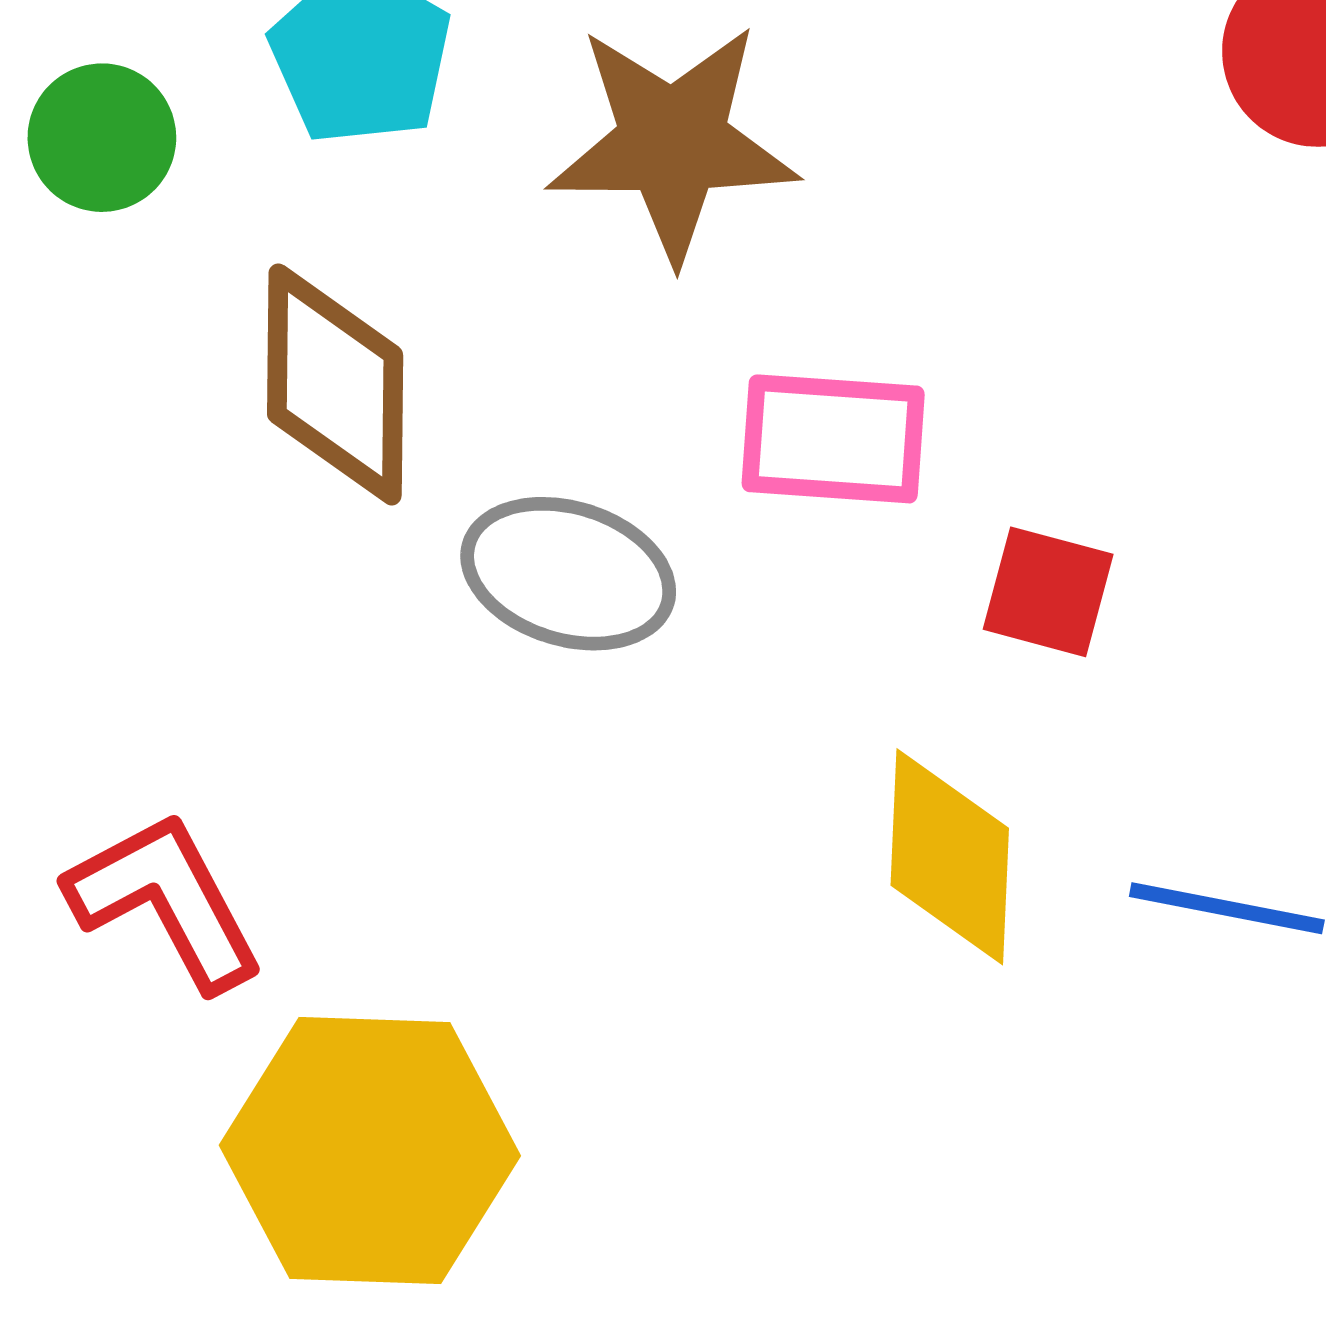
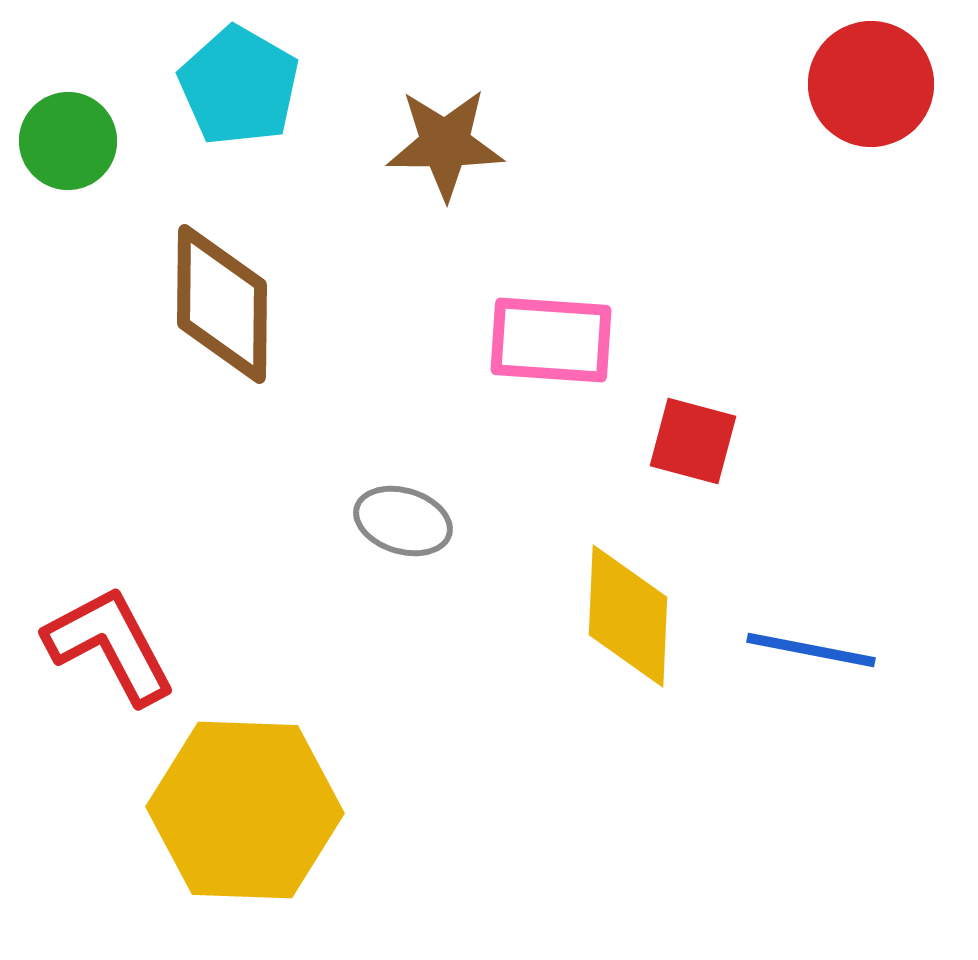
brown star: (673, 142) -> (445, 144), size x0.7
gray ellipse: (568, 574) -> (403, 521), moved, size x0.7

